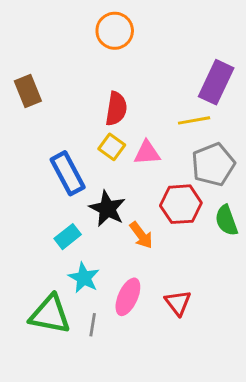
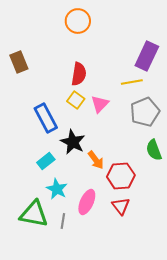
pink triangle: (147, 153) -> (100, 104), turned -42
red hexagon: (181, 204) -> (121, 176), moved

